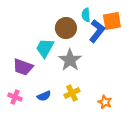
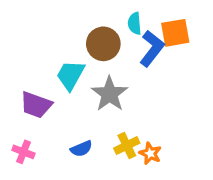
yellow cross: (72, 93) -> (127, 146), moved
blue semicircle: (44, 96) -> (81, 149), moved
orange star: (105, 102) -> (150, 153), moved

